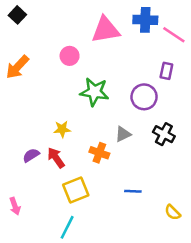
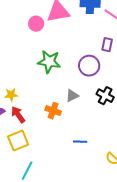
pink circle: (70, 56) -> (36, 24), moved
yellow star: (62, 129) -> (11, 95), moved
yellow square: (76, 190) -> (18, 141), moved

